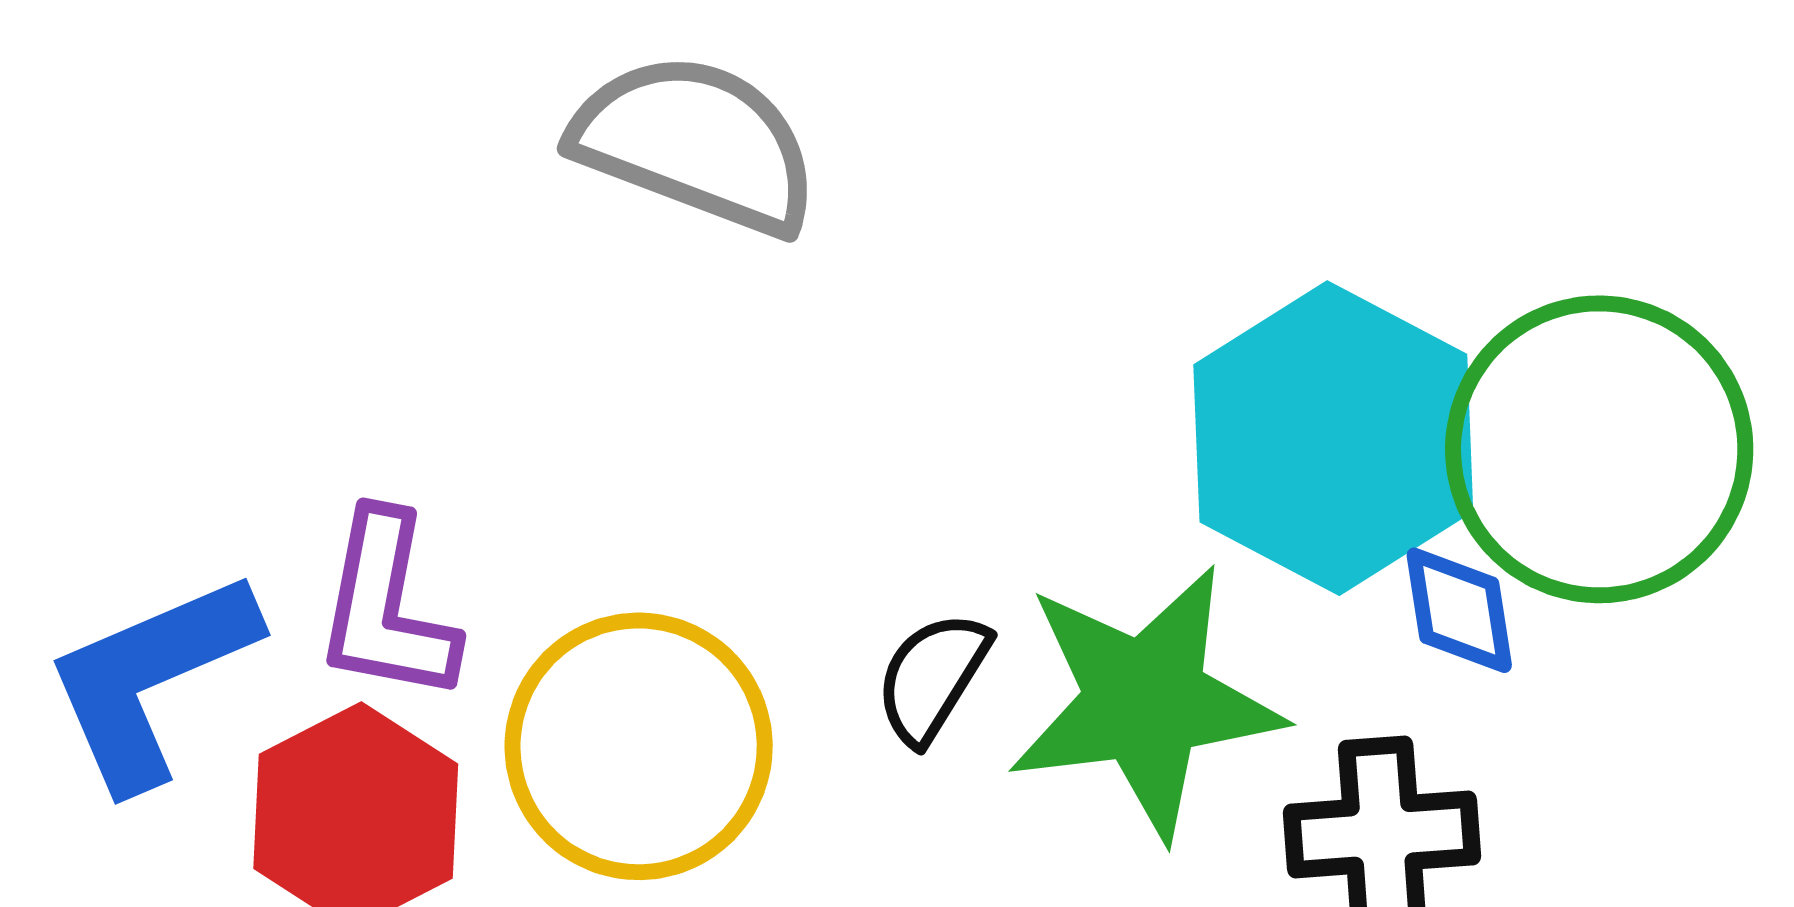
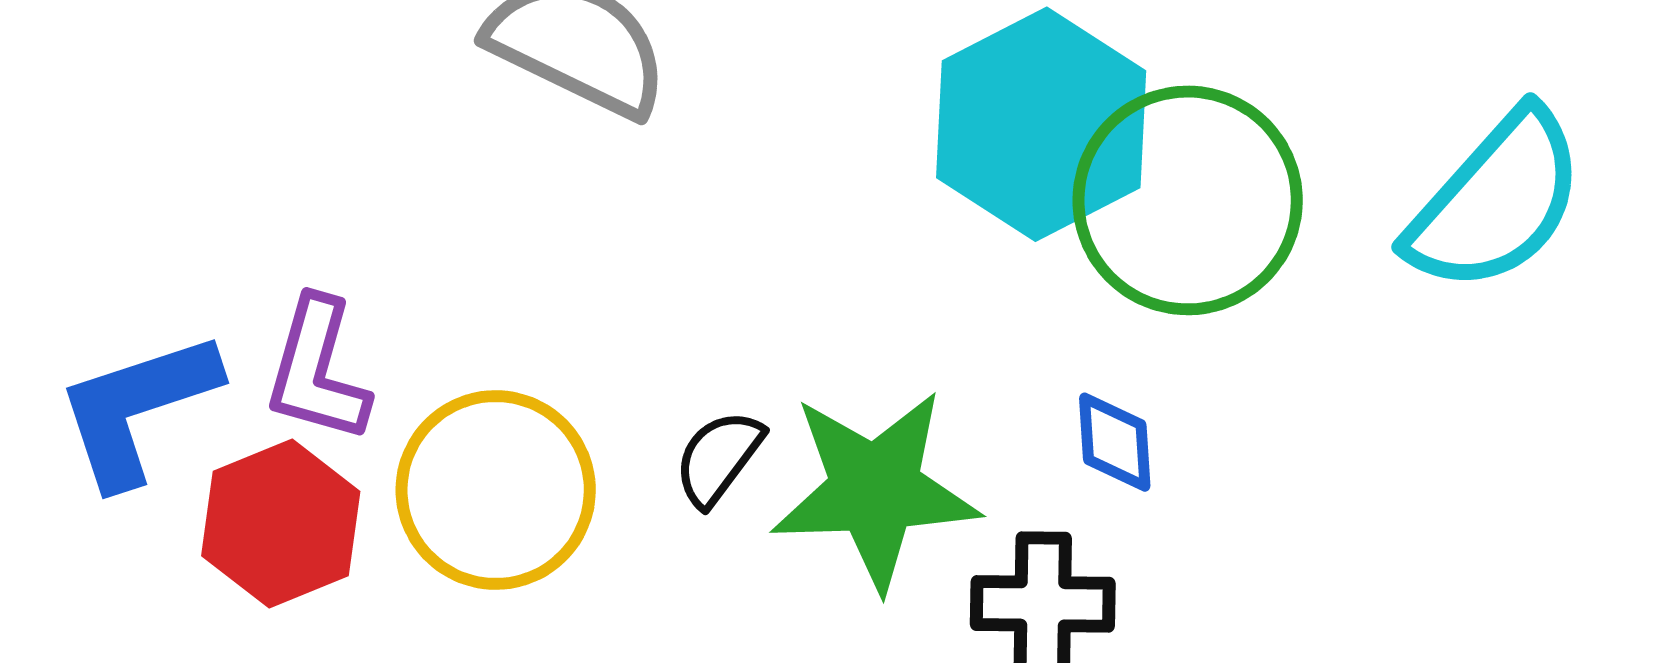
cyan hexagon: (1333, 438) -> (1041, 124), moved
green circle: (1599, 449) -> (1188, 200), moved

